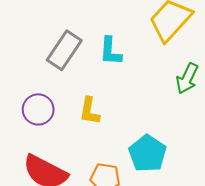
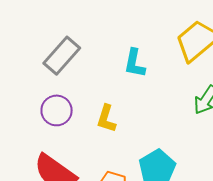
gray rectangle: (64, 50) -> (62, 56), moved

